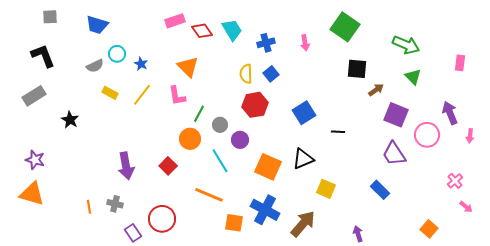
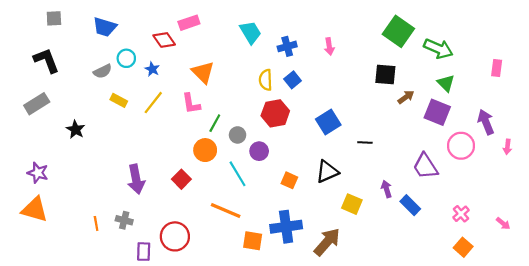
green square: (345, 27) -> (398, 31), moved
red diamond: (202, 31) -> (164, 40), moved
purple square: (396, 115) -> (437, 112), moved
orange square: (268, 167) -> (289, 180), size x0.6
pink cross: (455, 181) -> (461, 214), moved
blue cross: (265, 210) -> (286, 227), turned -36
purple rectangle: (133, 233) -> (144, 252), turned 36
purple arrow: (358, 234) -> (386, 189), moved

